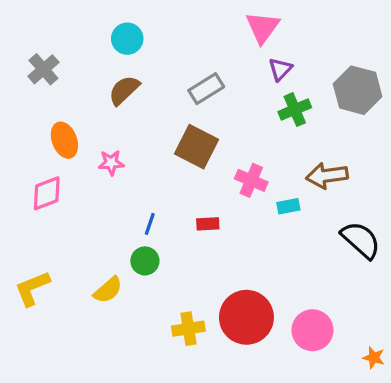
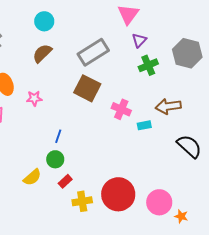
gray rectangle: (206, 89) -> (93, 52), size x1.4
red rectangle: (208, 224) -> (65, 181), moved, turned -40
orange star: (374, 358) -> (181, 216), moved

